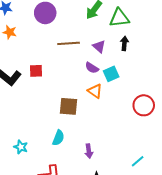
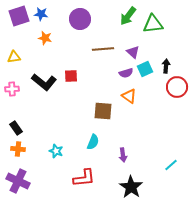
black arrow: (124, 43) -> (166, 66), moved
purple semicircle: (92, 68) -> (126, 73), turned -48
cyan square: (111, 74) -> (145, 69), moved
red circle: (144, 105) -> (177, 87), moved

